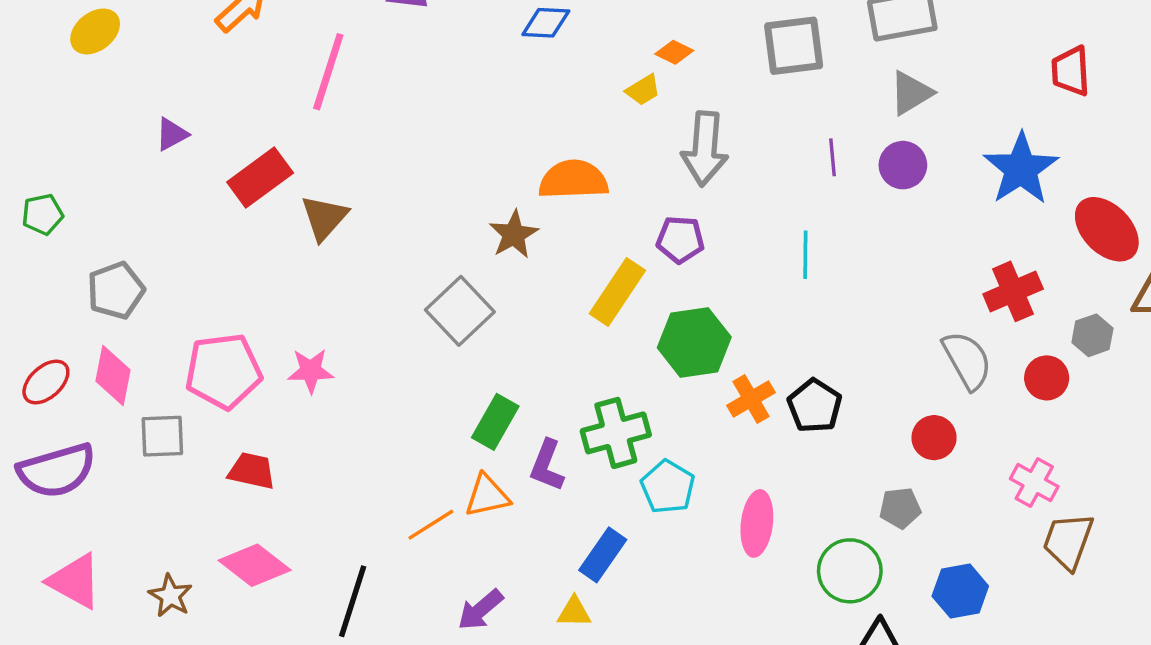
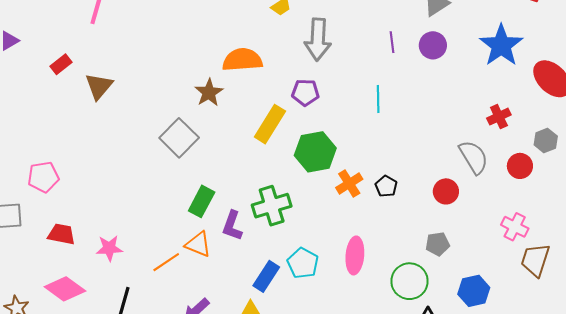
red rectangle: (260, 177) -> (61, 64), size x0.6
red cross: (1013, 291) -> (499, 117), size x0.7
pink pentagon: (223, 371) -> (43, 177), size x0.7
pink star: (311, 371) -> (109, 248), moved
black pentagon: (815, 406) -> (386, 186), size x0.7
red circle: (934, 438) -> (446, 191), moved
cyan pentagon: (668, 487) -> (303, 263), moved
orange triangle: (487, 496) -> (198, 244), turned 36

